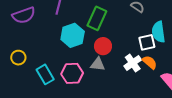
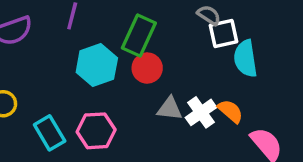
white square: (147, 42) -> (224, 34), moved
red circle: (103, 46) -> (147, 68), moved
gray triangle: (98, 64) -> (170, 109), moved

